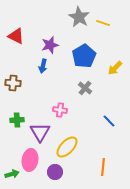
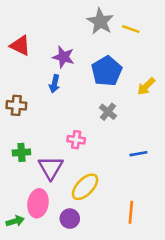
purple star: (50, 45) -> (63, 57), turned 30
blue line: (109, 121) -> (138, 154), turned -56

